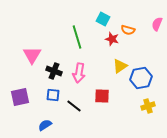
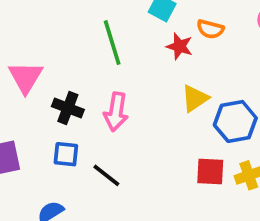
red square: (102, 96) -> (210, 172), moved

